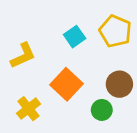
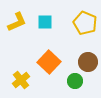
cyan square: (75, 37) -> (45, 22), moved, turned 35
yellow L-shape: (23, 56) -> (17, 22), moved

